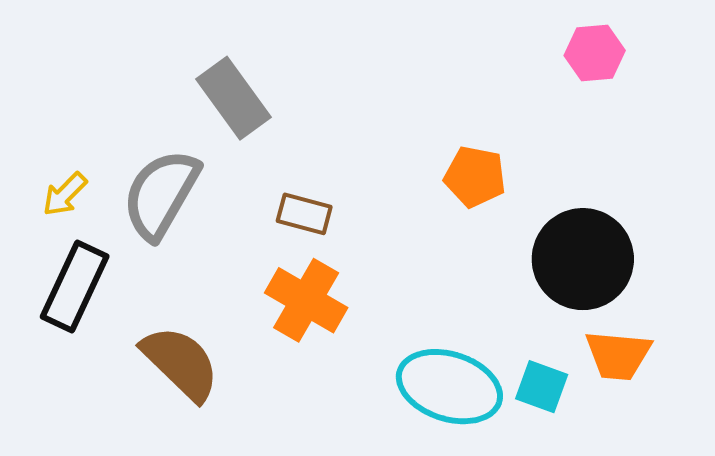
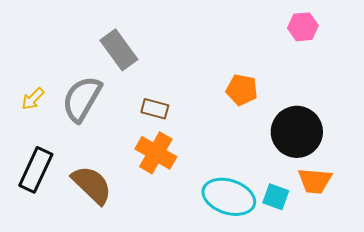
black rectangle: (75, 287) -> (36, 170), moved

